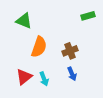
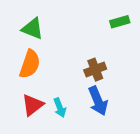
orange semicircle: (39, 47) -> (30, 64), moved
blue arrow: (72, 74) -> (98, 101), size x1.5

